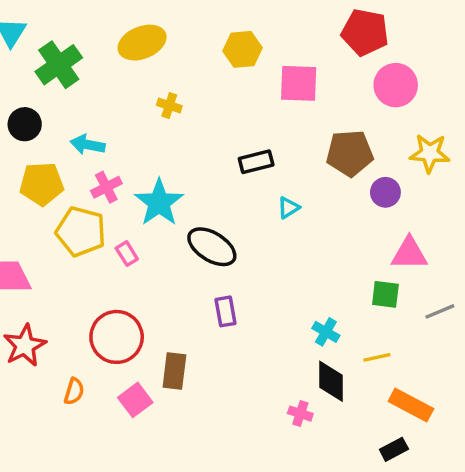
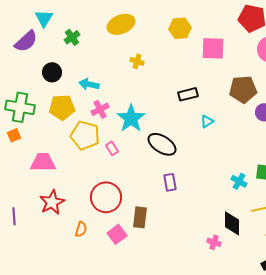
green cross: (59, 65) -> (72, 37), size x0.6
cyan cross: (326, 332) -> (239, 181), moved

